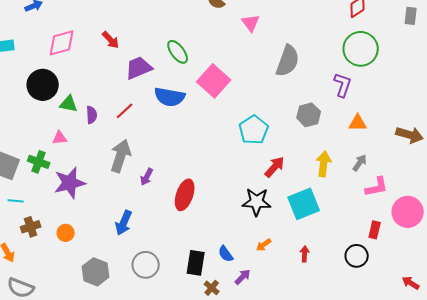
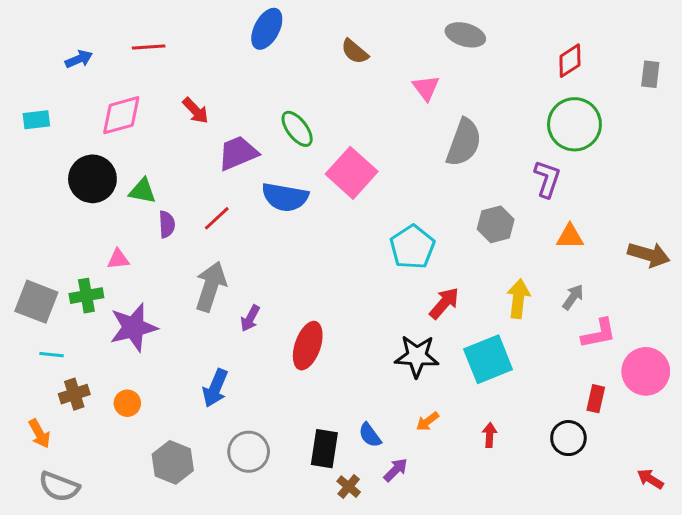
pink triangle: (251, 23) -> (426, 88), moved
green triangle: (69, 104) -> (142, 191), moved
green cross: (39, 162) -> (86, 296), turned -30

